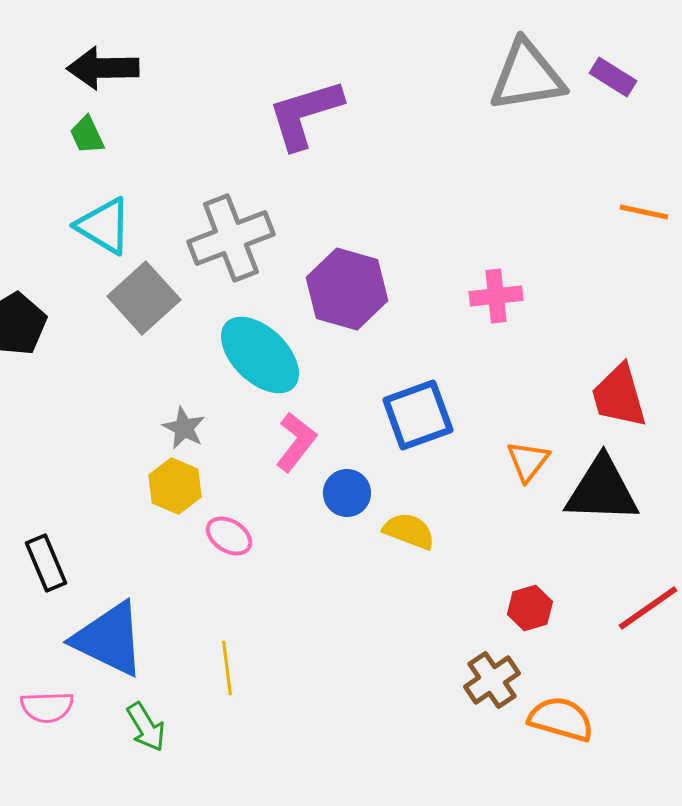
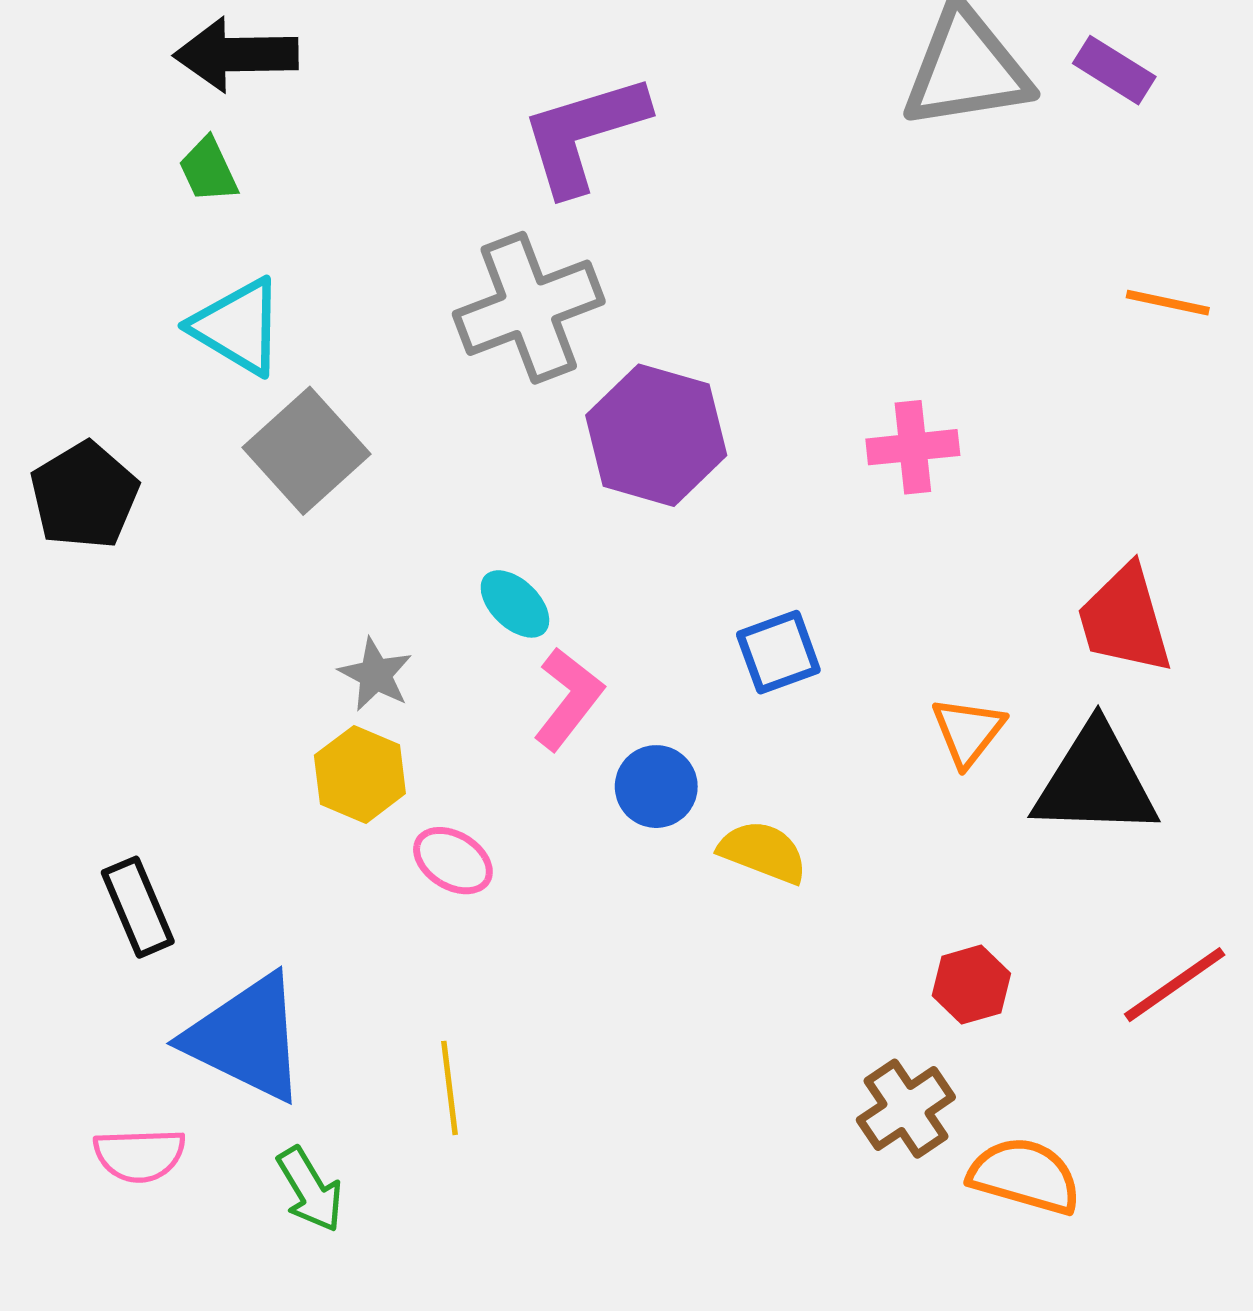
gray cross: (231, 238) -> (529, 308), moved
cyan ellipse: (260, 355) -> (515, 604), moved, size x0.5
blue square: (418, 415) -> (778, 652), size x0.7

